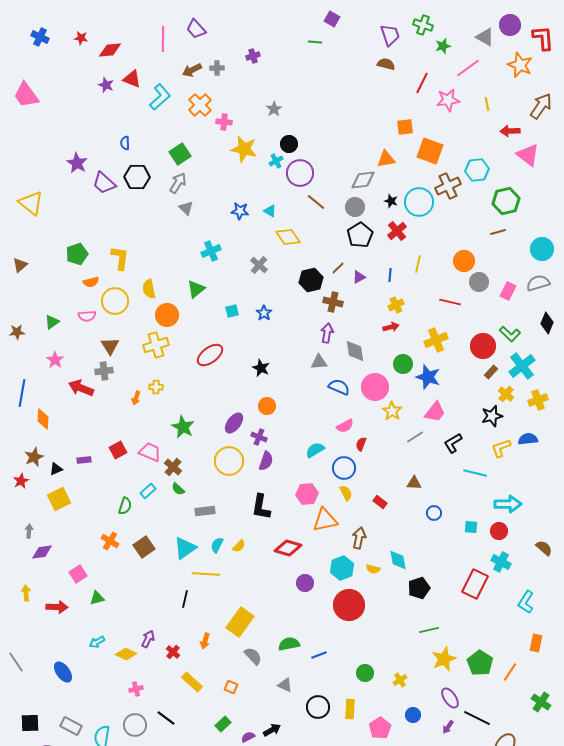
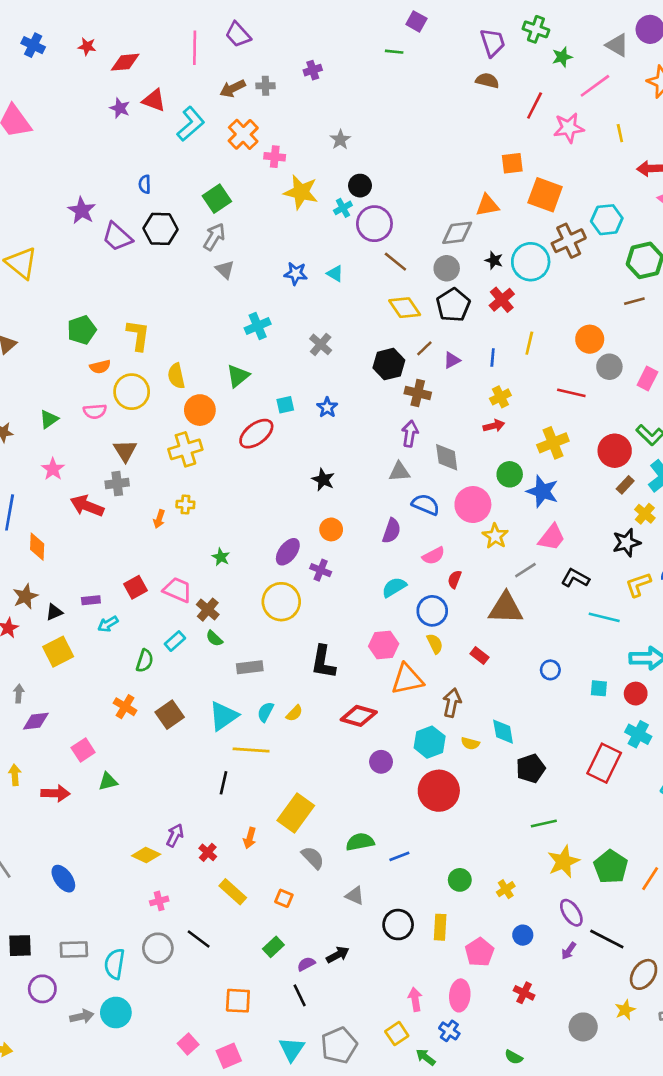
yellow diamond: (288, 237) -> (405, 308), moved
red ellipse: (210, 355) -> (256, 434), moved
green star: (183, 427) -> (221, 557), size x0.6
black L-shape: (453, 443) -> (575, 578), turned 60
purple semicircle: (266, 461) -> (392, 531), moved
brown triangle: (414, 483) -> (506, 608), moved, size x1.8
cyan arrow: (97, 642) -> (108, 624), moved
gray rectangle: (71, 726) -> (74, 950), turned -30

